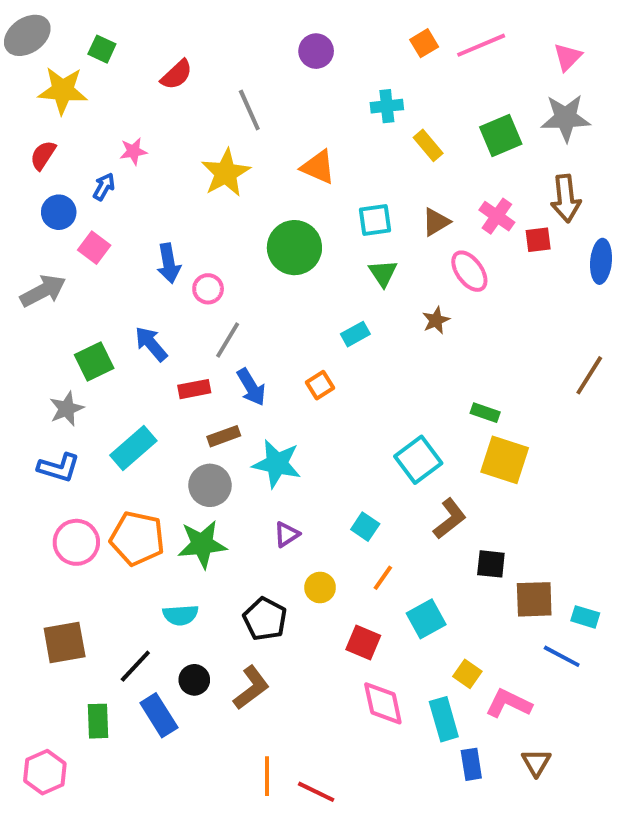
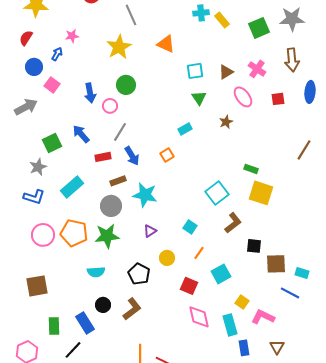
yellow rectangle: (428, 145) -> (222, 20), moved
red square: (538, 240) -> (278, 99), moved
green circle: (294, 248) -> (126, 85), moved, size x0.7
black line: (135, 666) -> (73, 350), moved

